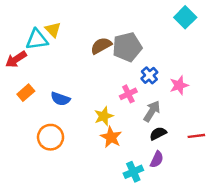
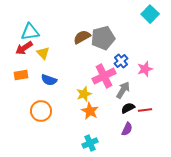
yellow triangle: (53, 30) -> (43, 53), moved
red arrow: (16, 59) -> (24, 48), moved
orange rectangle: (26, 93) -> (21, 75), turned 32
pink cross: (128, 94) -> (104, 76), size x1.6
red line: (196, 136) -> (145, 110), moved
cyan cross: (133, 172) -> (90, 143), moved

